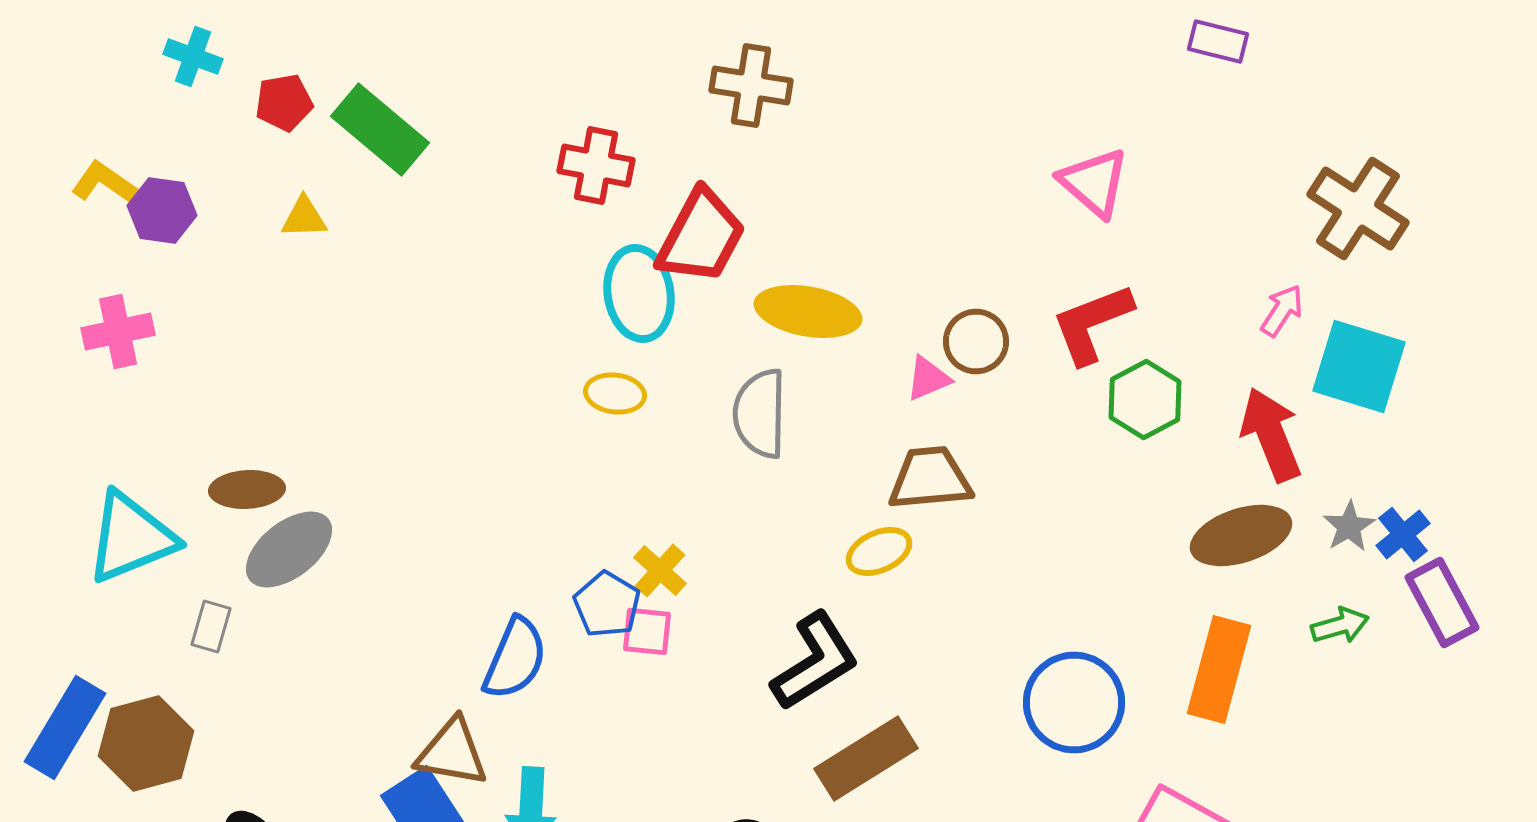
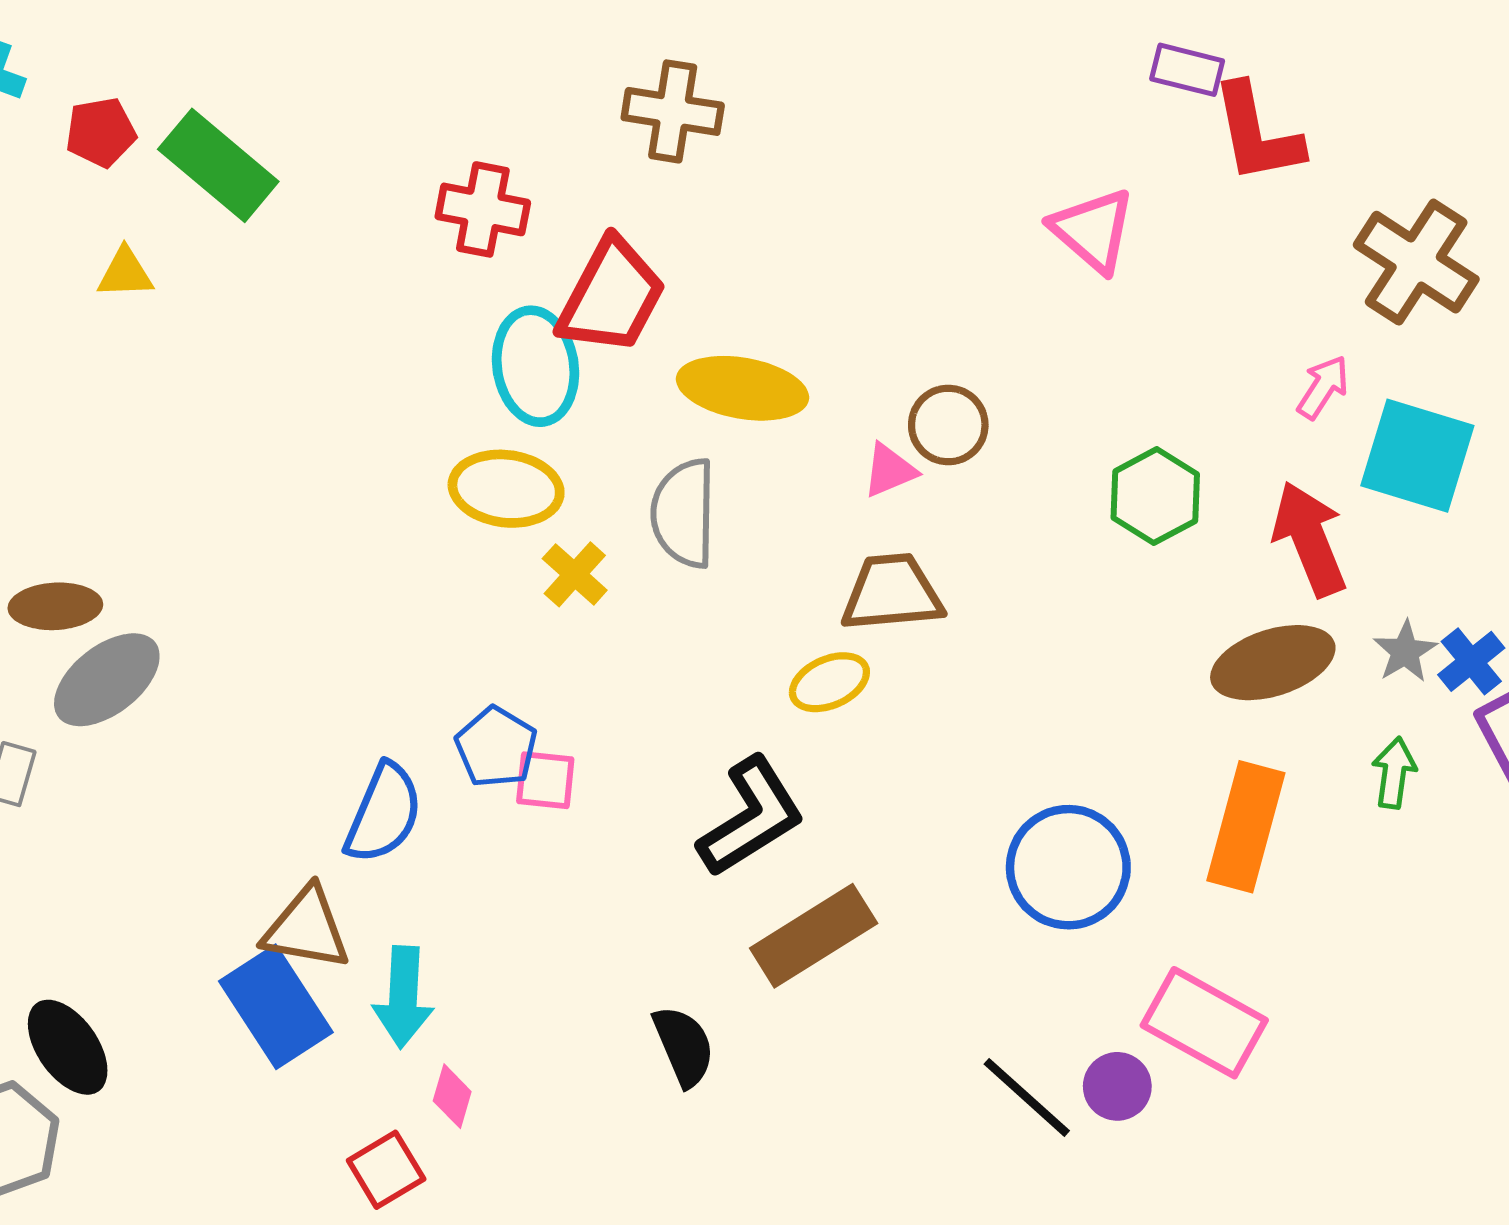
purple rectangle: (1218, 42) -> (1187, 70), moved
red L-shape: (1092, 324) -> (1257, 134), moved, turned -80
yellow ellipse: (615, 394) -> (506, 489), size x1.5
yellow cross: (660, 570) -> (575, 574), moved
green arrow: (1340, 626) -> (1394, 773), turned -66

